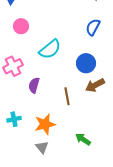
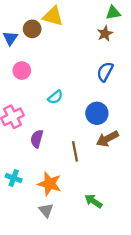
cyan semicircle: (50, 49) -> (55, 97), size x0.6
cyan cross: (14, 119) -> (14, 178), turned 32
orange star: (45, 124) -> (50, 184), turned 30

